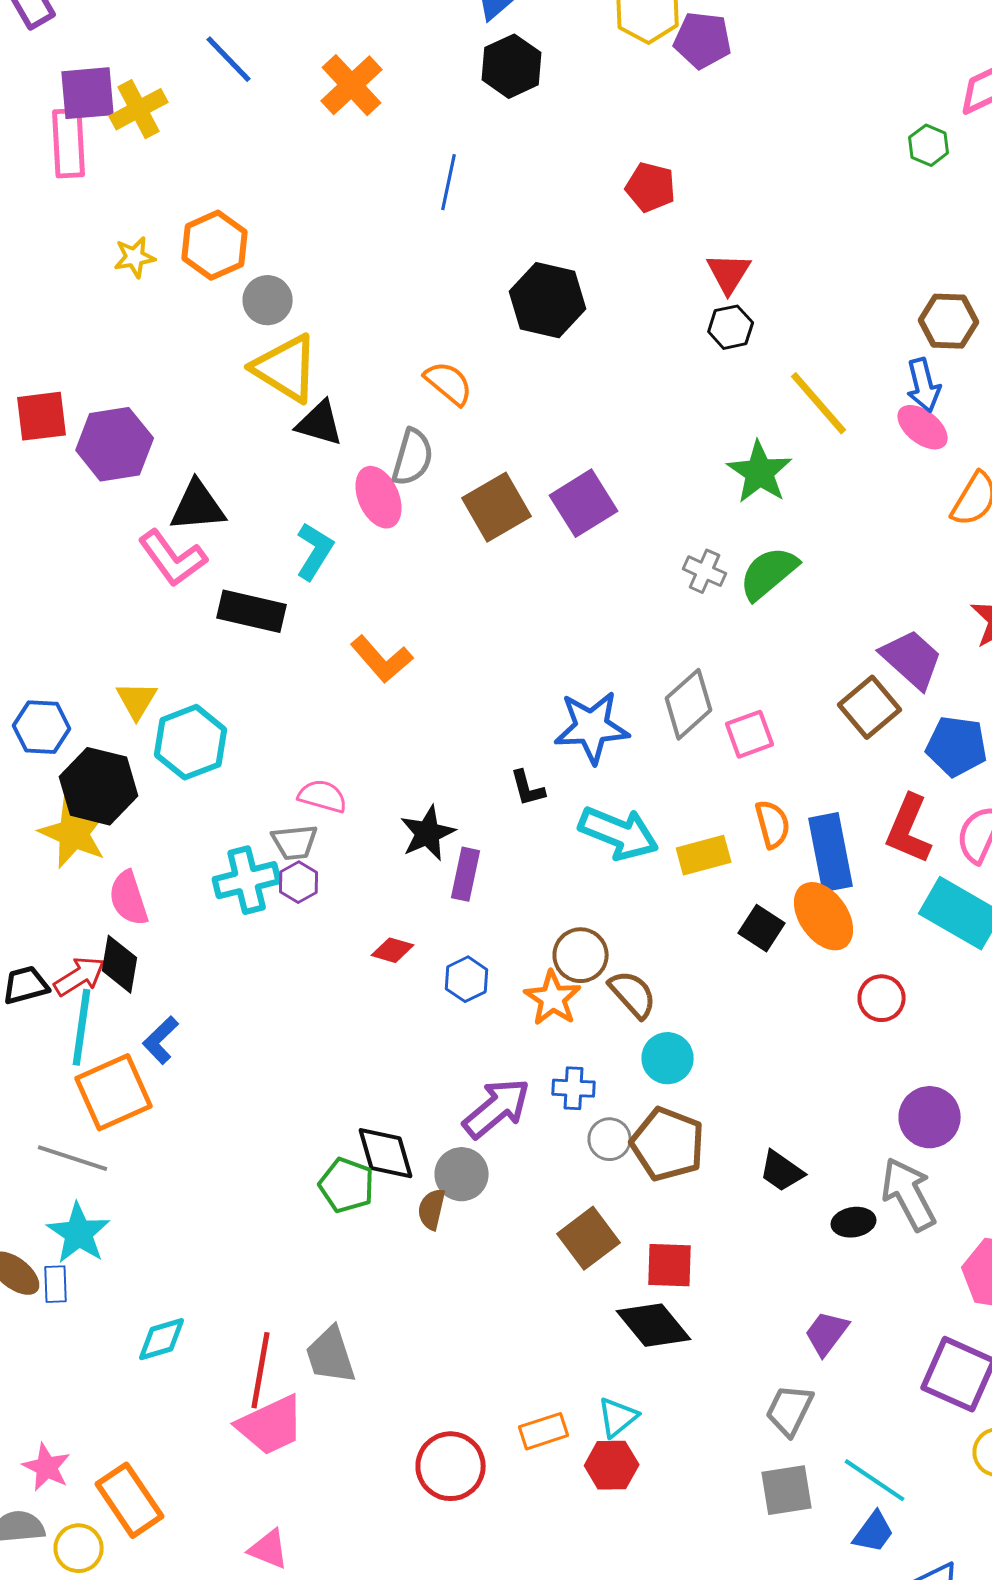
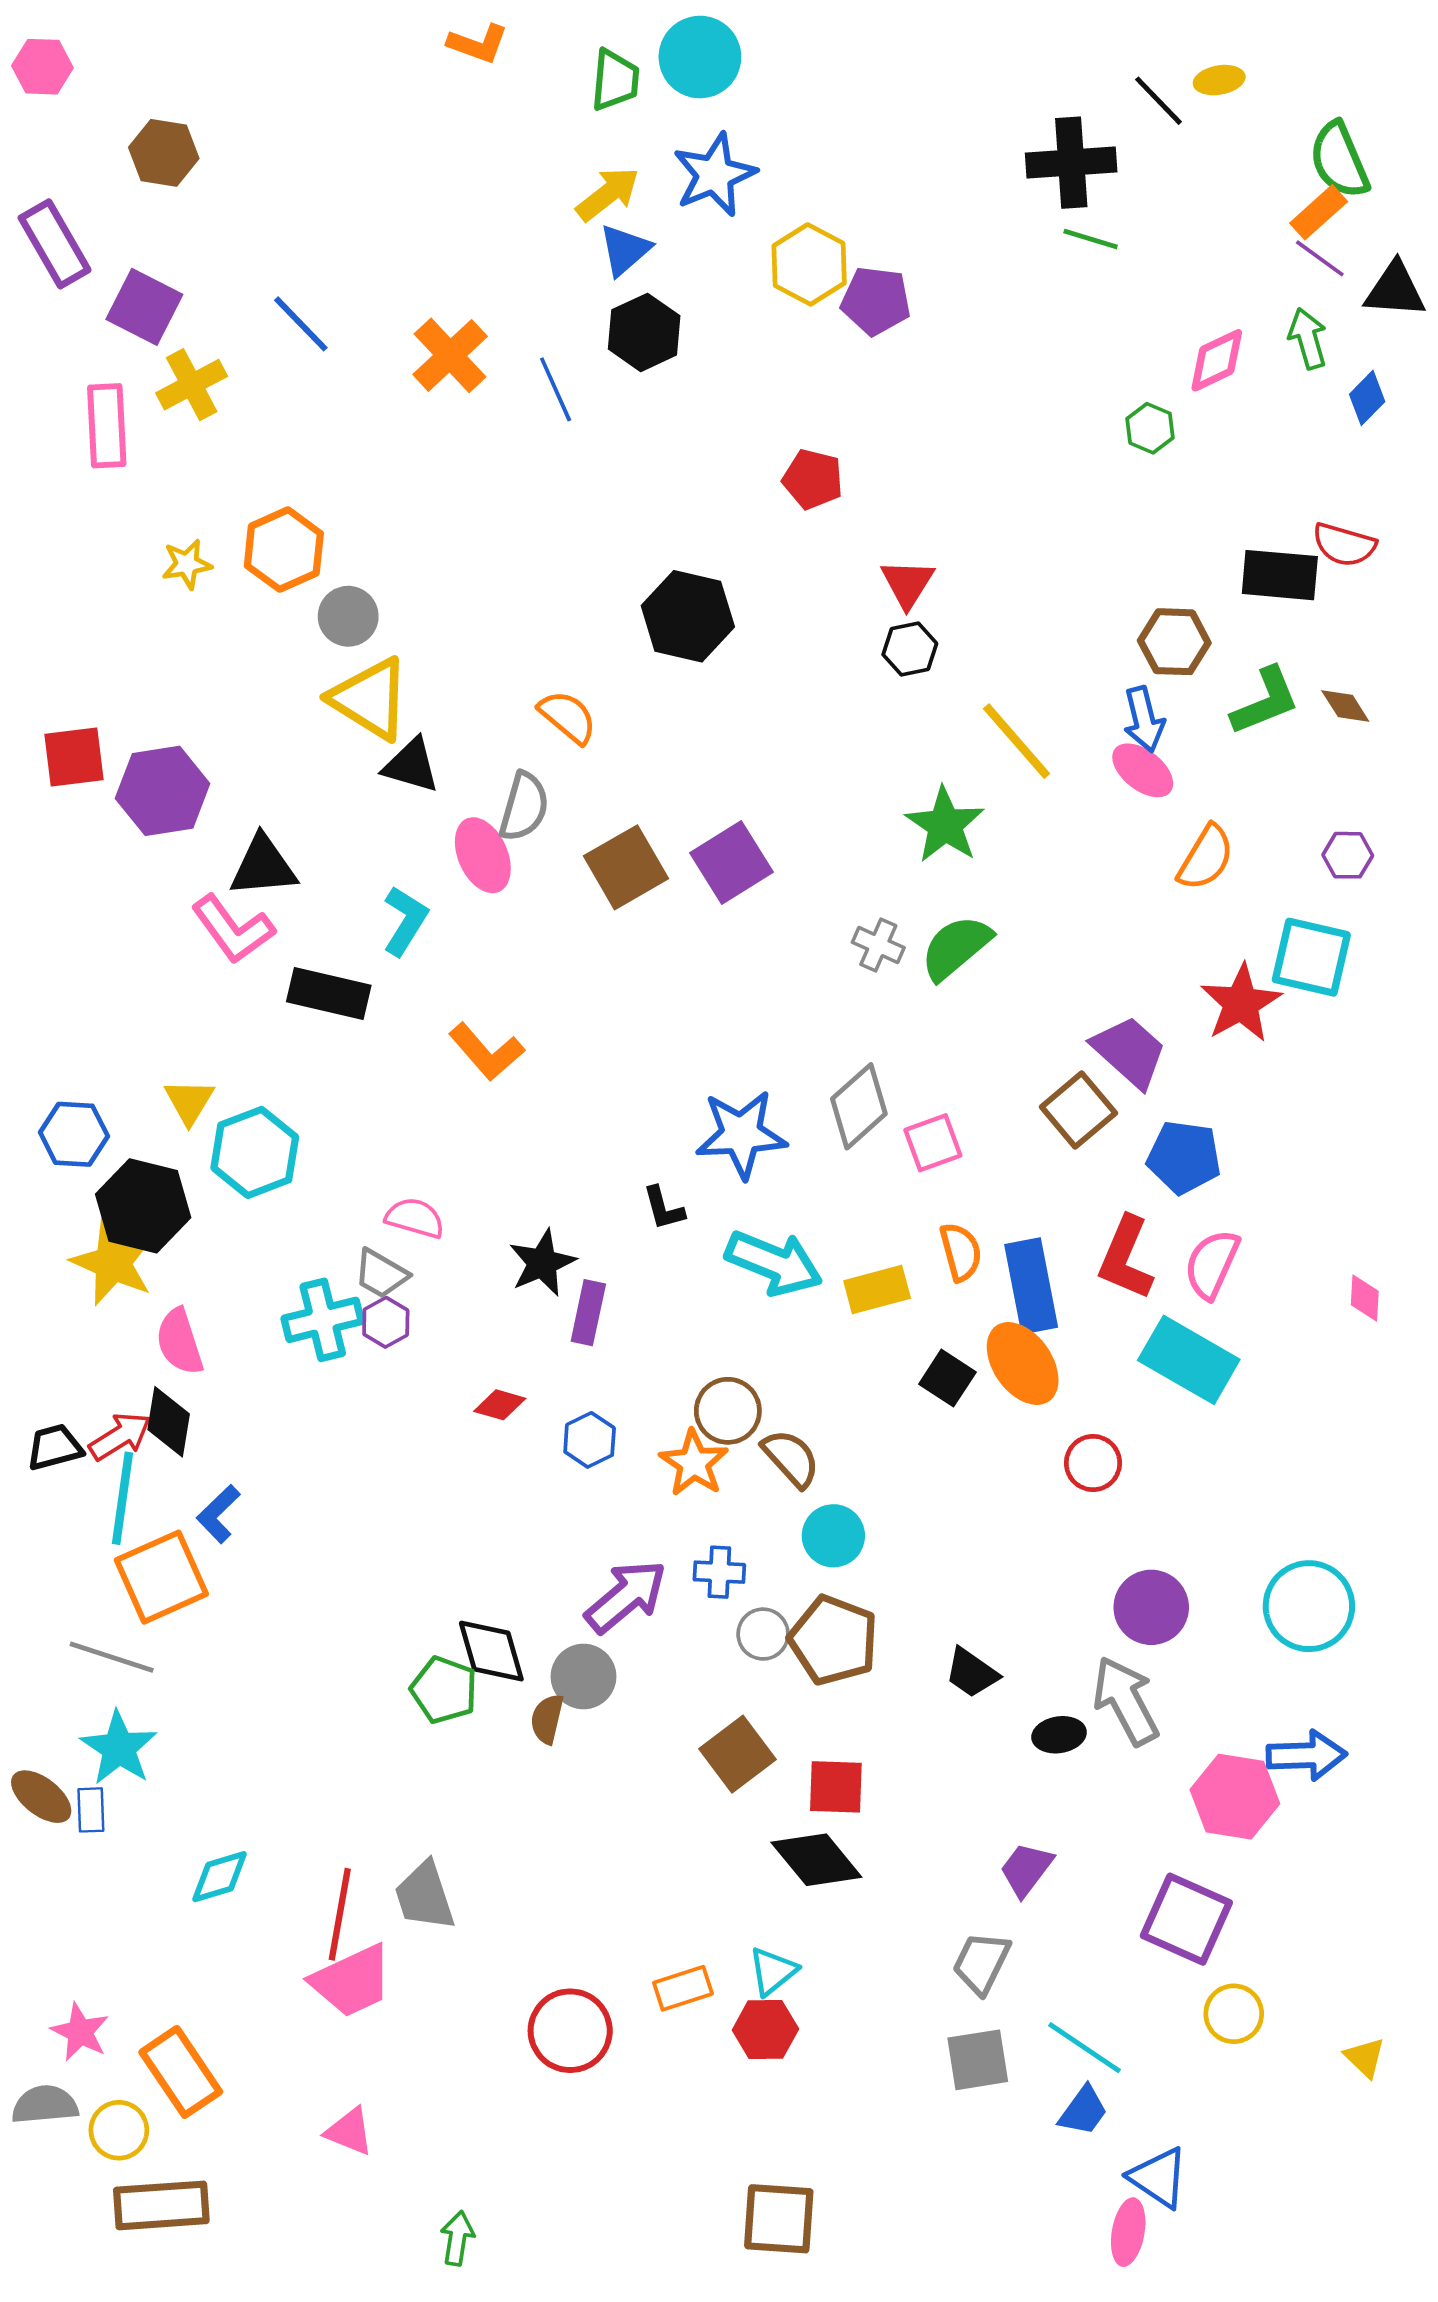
purple square: (88, 93) -> (144, 307), moved, turned 32
blue line: (449, 182) -> (556, 389), moved, turned -36
gray trapezoid: (295, 842) -> (381, 1274), turned 36

